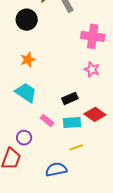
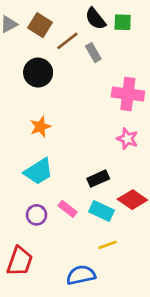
cyan trapezoid: (26, 93) -> (38, 171), turned 115
cyan rectangle: (72, 122) -> (102, 211), turned 30
purple circle: (24, 138) -> (37, 215), moved

